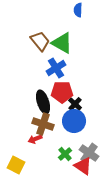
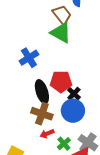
brown trapezoid: (40, 41) -> (62, 15), moved
blue cross: (56, 68) -> (29, 58), moved
red arrow: (35, 139) -> (47, 134), moved

